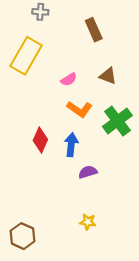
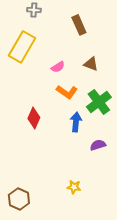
blue arrow: (71, 145) -> (76, 122), moved
purple semicircle: (88, 172) -> (98, 145), moved

